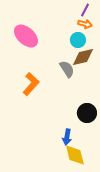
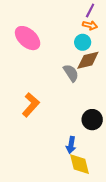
orange L-shape: (31, 84) -> (31, 105), moved

